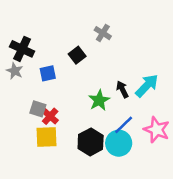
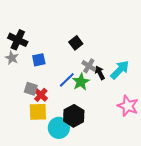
gray cross: (103, 33) -> (89, 66), moved
black square: (77, 55) -> (76, 43), moved
blue line: (124, 125) -> (67, 80), moved
cyan circle: (119, 143) -> (59, 128), moved

